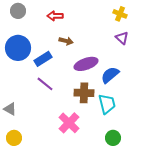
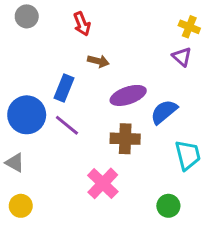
yellow cross: (120, 14) -> (189, 27), moved
red arrow: (55, 16) -> (82, 24), turned -112
blue circle: (18, 48) -> (27, 115), moved
blue rectangle: (43, 59) -> (64, 88), turned -36
cyan trapezoid: (107, 104) -> (188, 155), moved

